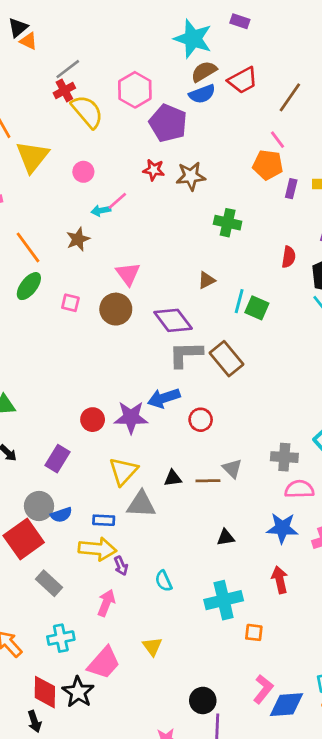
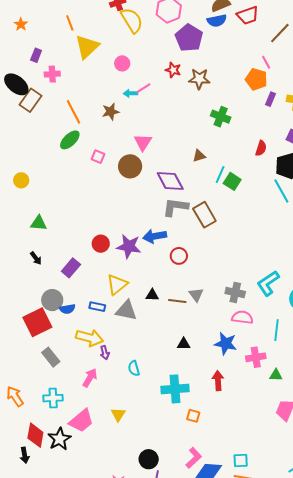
blue rectangle: (104, 520) -> (97, 307), moved

